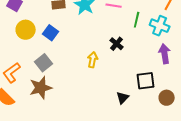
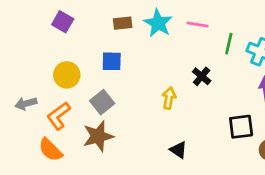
yellow circle: (26, 30) -> (67, 75), moved
blue square: (51, 33) -> (112, 61), turned -35
black triangle: (123, 98) -> (178, 150), moved, turned -40

